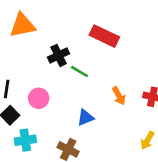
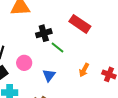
orange arrow: (119, 96) -> (84, 70), turned 48
blue triangle: (85, 118) -> (49, 75), moved, turned -40

